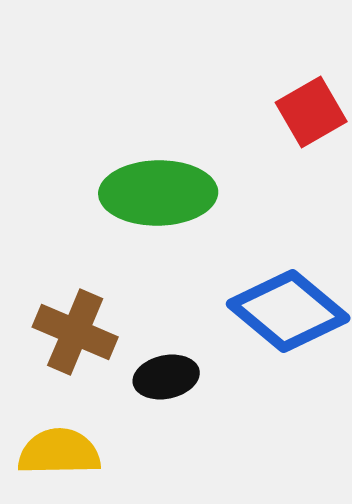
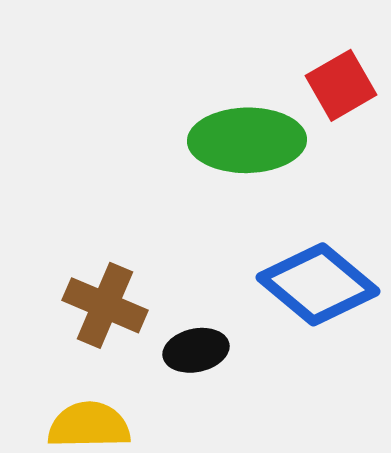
green ellipse: (158, 193) -> (247, 140), moved

